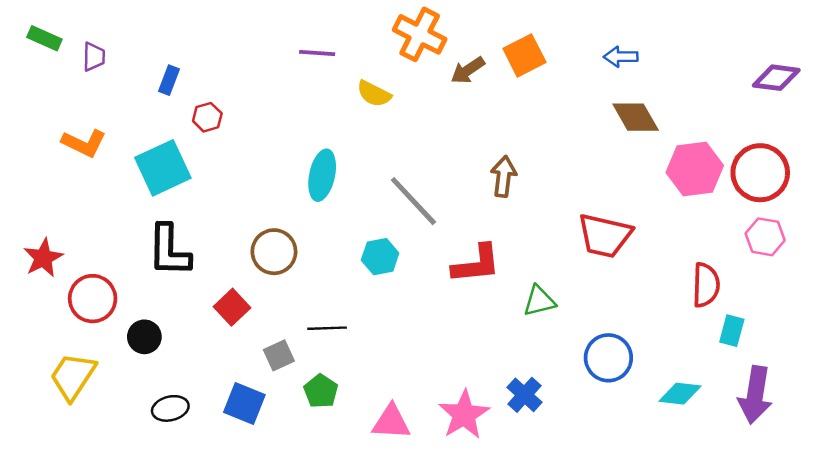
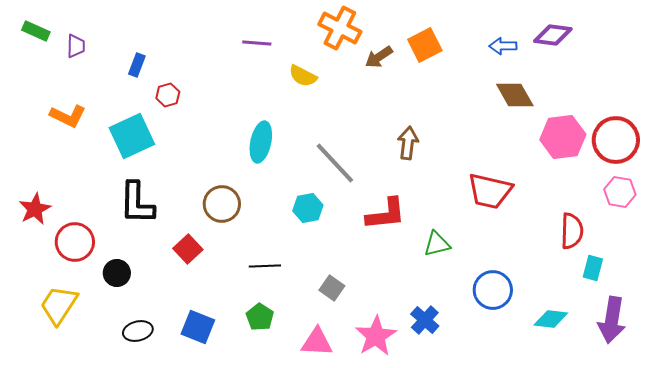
purple diamond: (776, 78) -> (553, 35), moved
gray square: (279, 355) -> (332, 288), moved, turned -30

